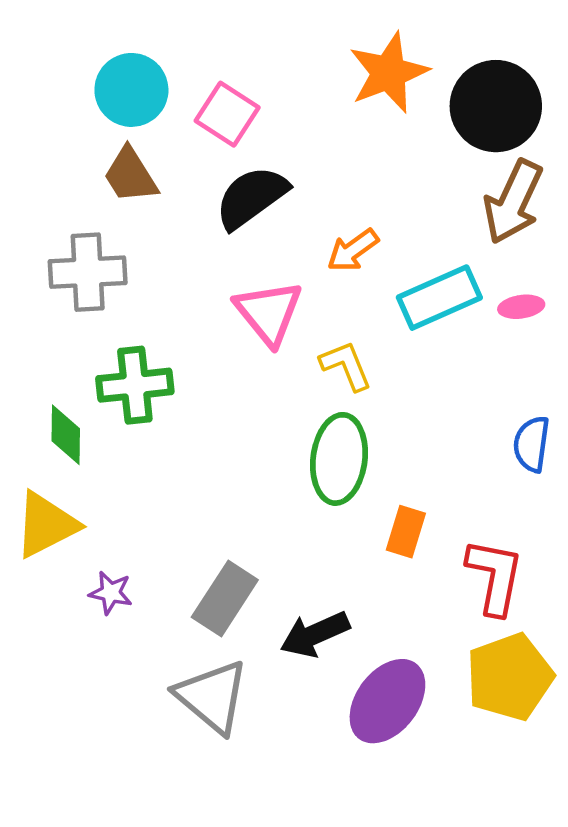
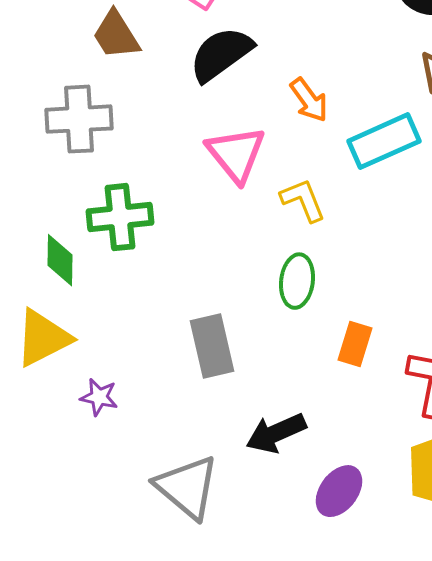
orange arrow: (353, 250) -> (309, 100), turned -90
green ellipse: (339, 459) -> (297, 281), size x0.7
gray rectangle: (225, 599) -> (212, 346), moved, turned -46
purple ellipse: (387, 701) -> (339, 491), size x0.7

